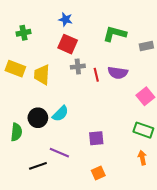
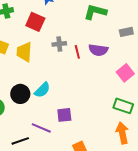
red square: (68, 44) -> (35, 22), moved
gray rectangle: (146, 46) -> (126, 32), moved
purple square: (96, 138) -> (64, 115), moved
orange arrow: (142, 158) -> (122, 133), size x1.5

